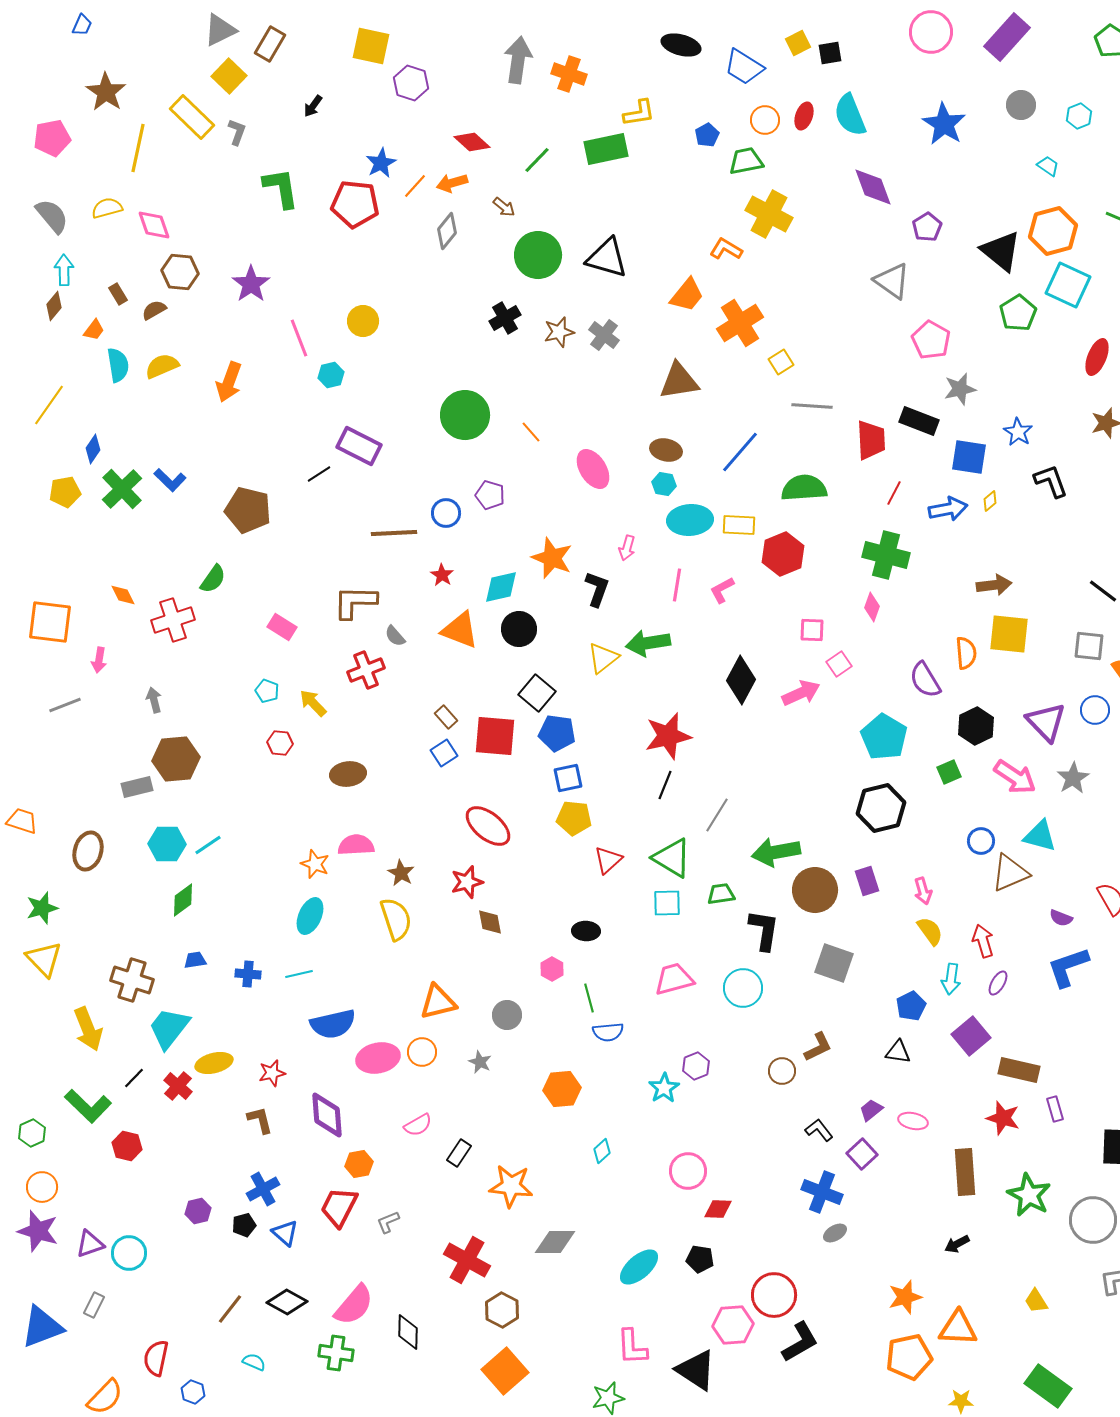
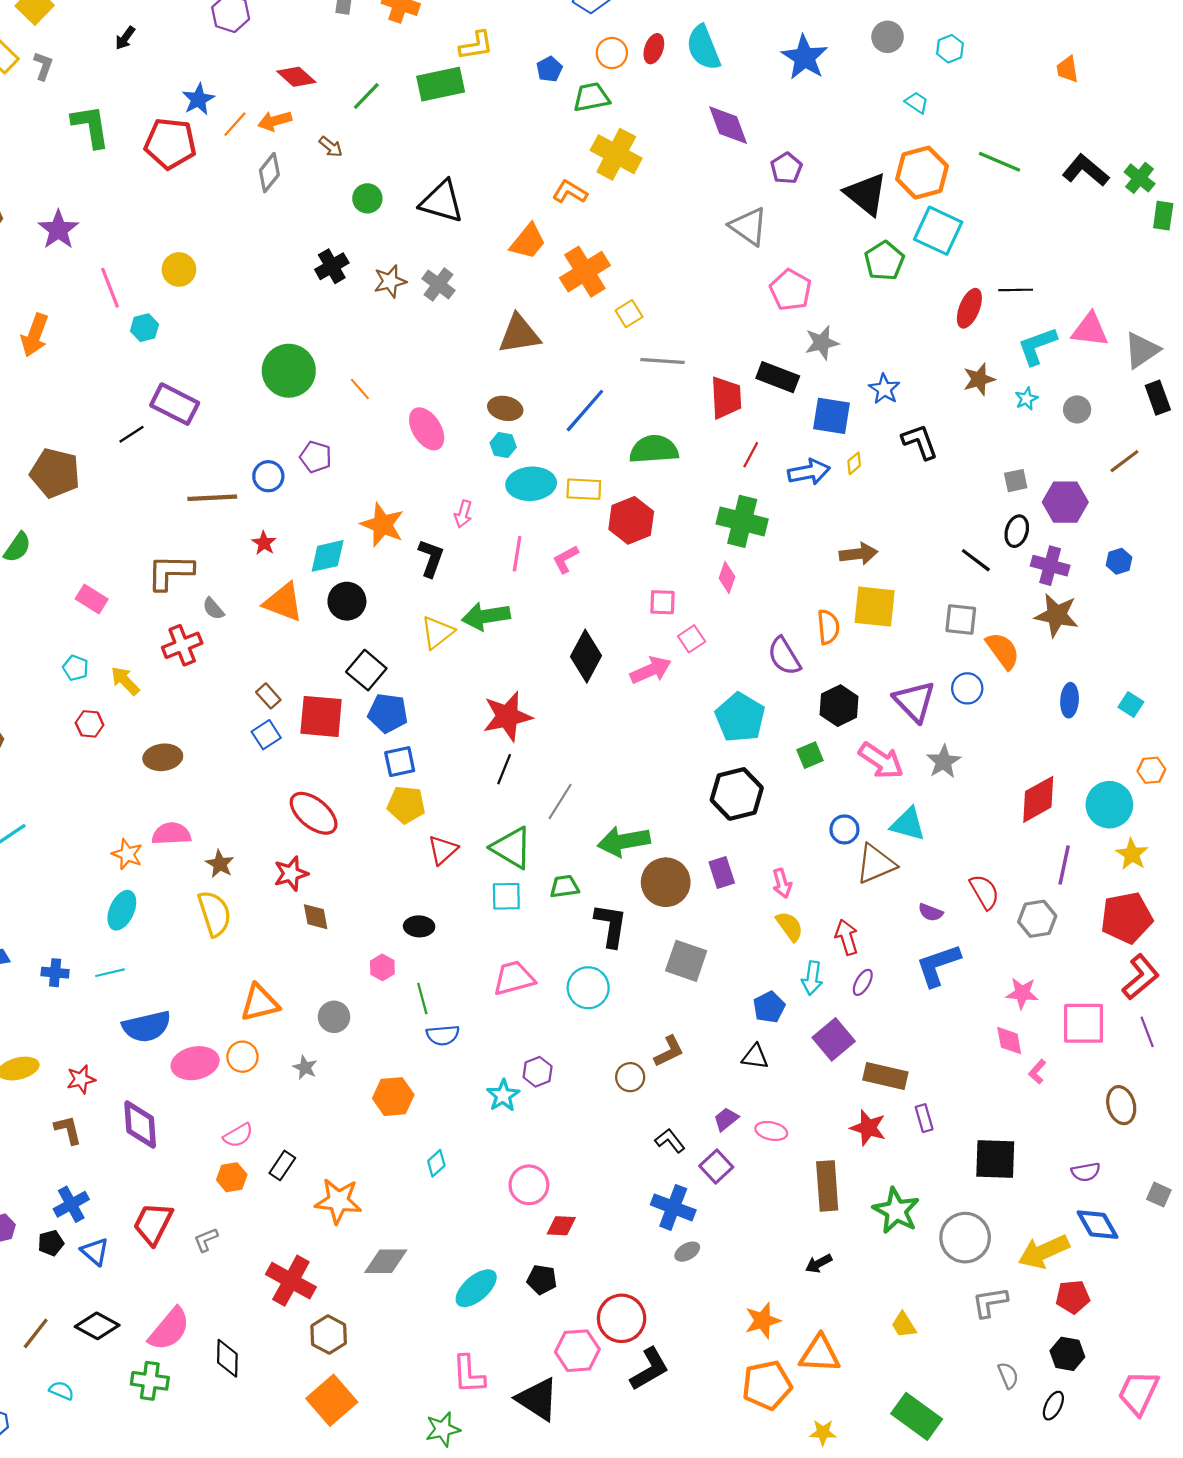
green circle: (538, 255) -> (367, 198), size x0.6
orange hexagon: (359, 1164) -> (232, 1177), moved

